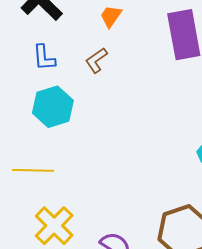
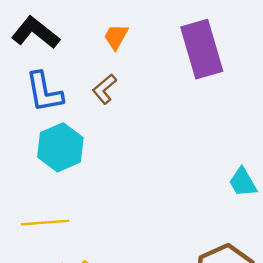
blue L-shape: (44, 58) -> (44, 92), size x1.4

